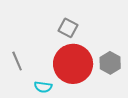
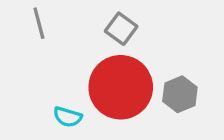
gray line: (17, 61) -> (39, 23), moved

